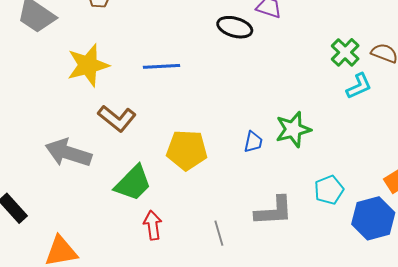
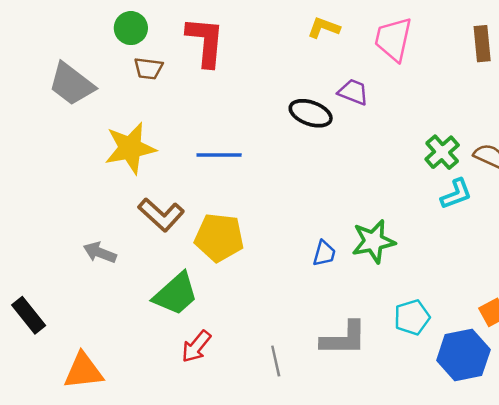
yellow pentagon: (187, 150) -> (219, 237), moved
gray arrow: (68, 153) -> (100, 253), size x0.6
red arrow: (153, 225) -> (196, 346), turned -136

